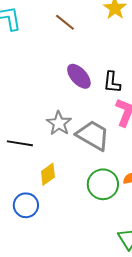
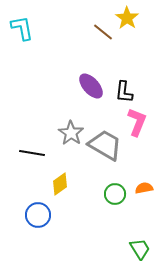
brown line: (65, 22) -> (103, 32), moved
green circle: (103, 184) -> (115, 194), size x0.7

